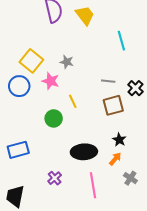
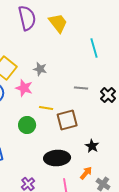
yellow line: (73, 101) -> (46, 108), turned -56
brown square: (113, 105) -> (67, 120), moved
orange arrow: (115, 159) -> (86, 173), moved

